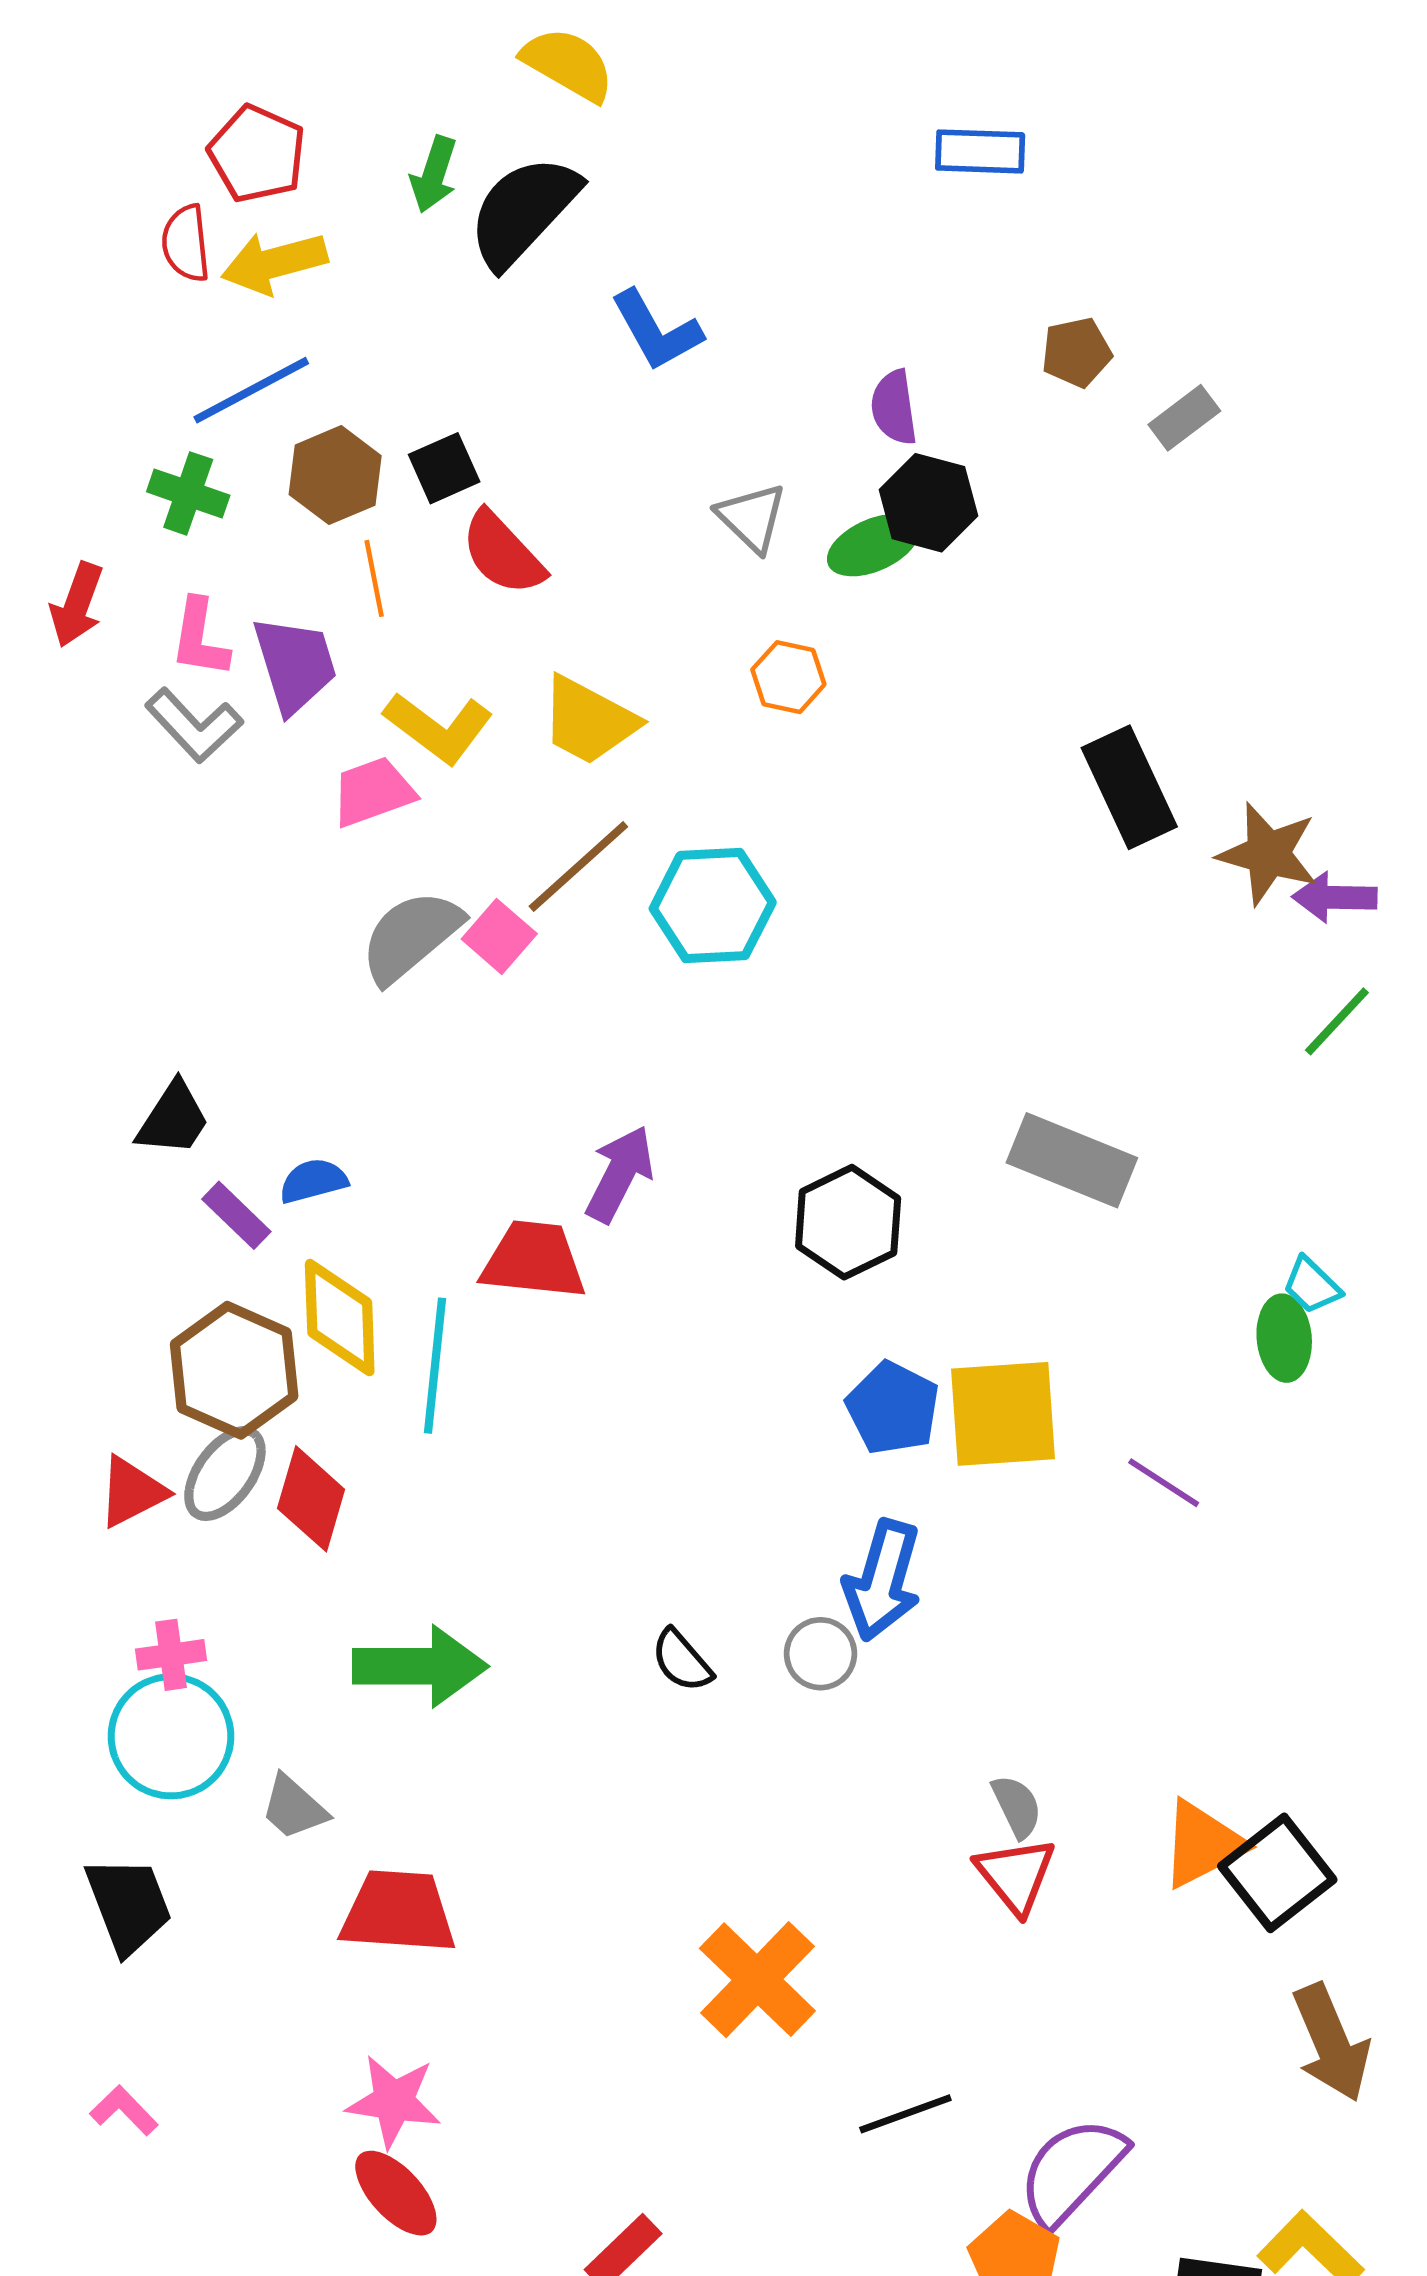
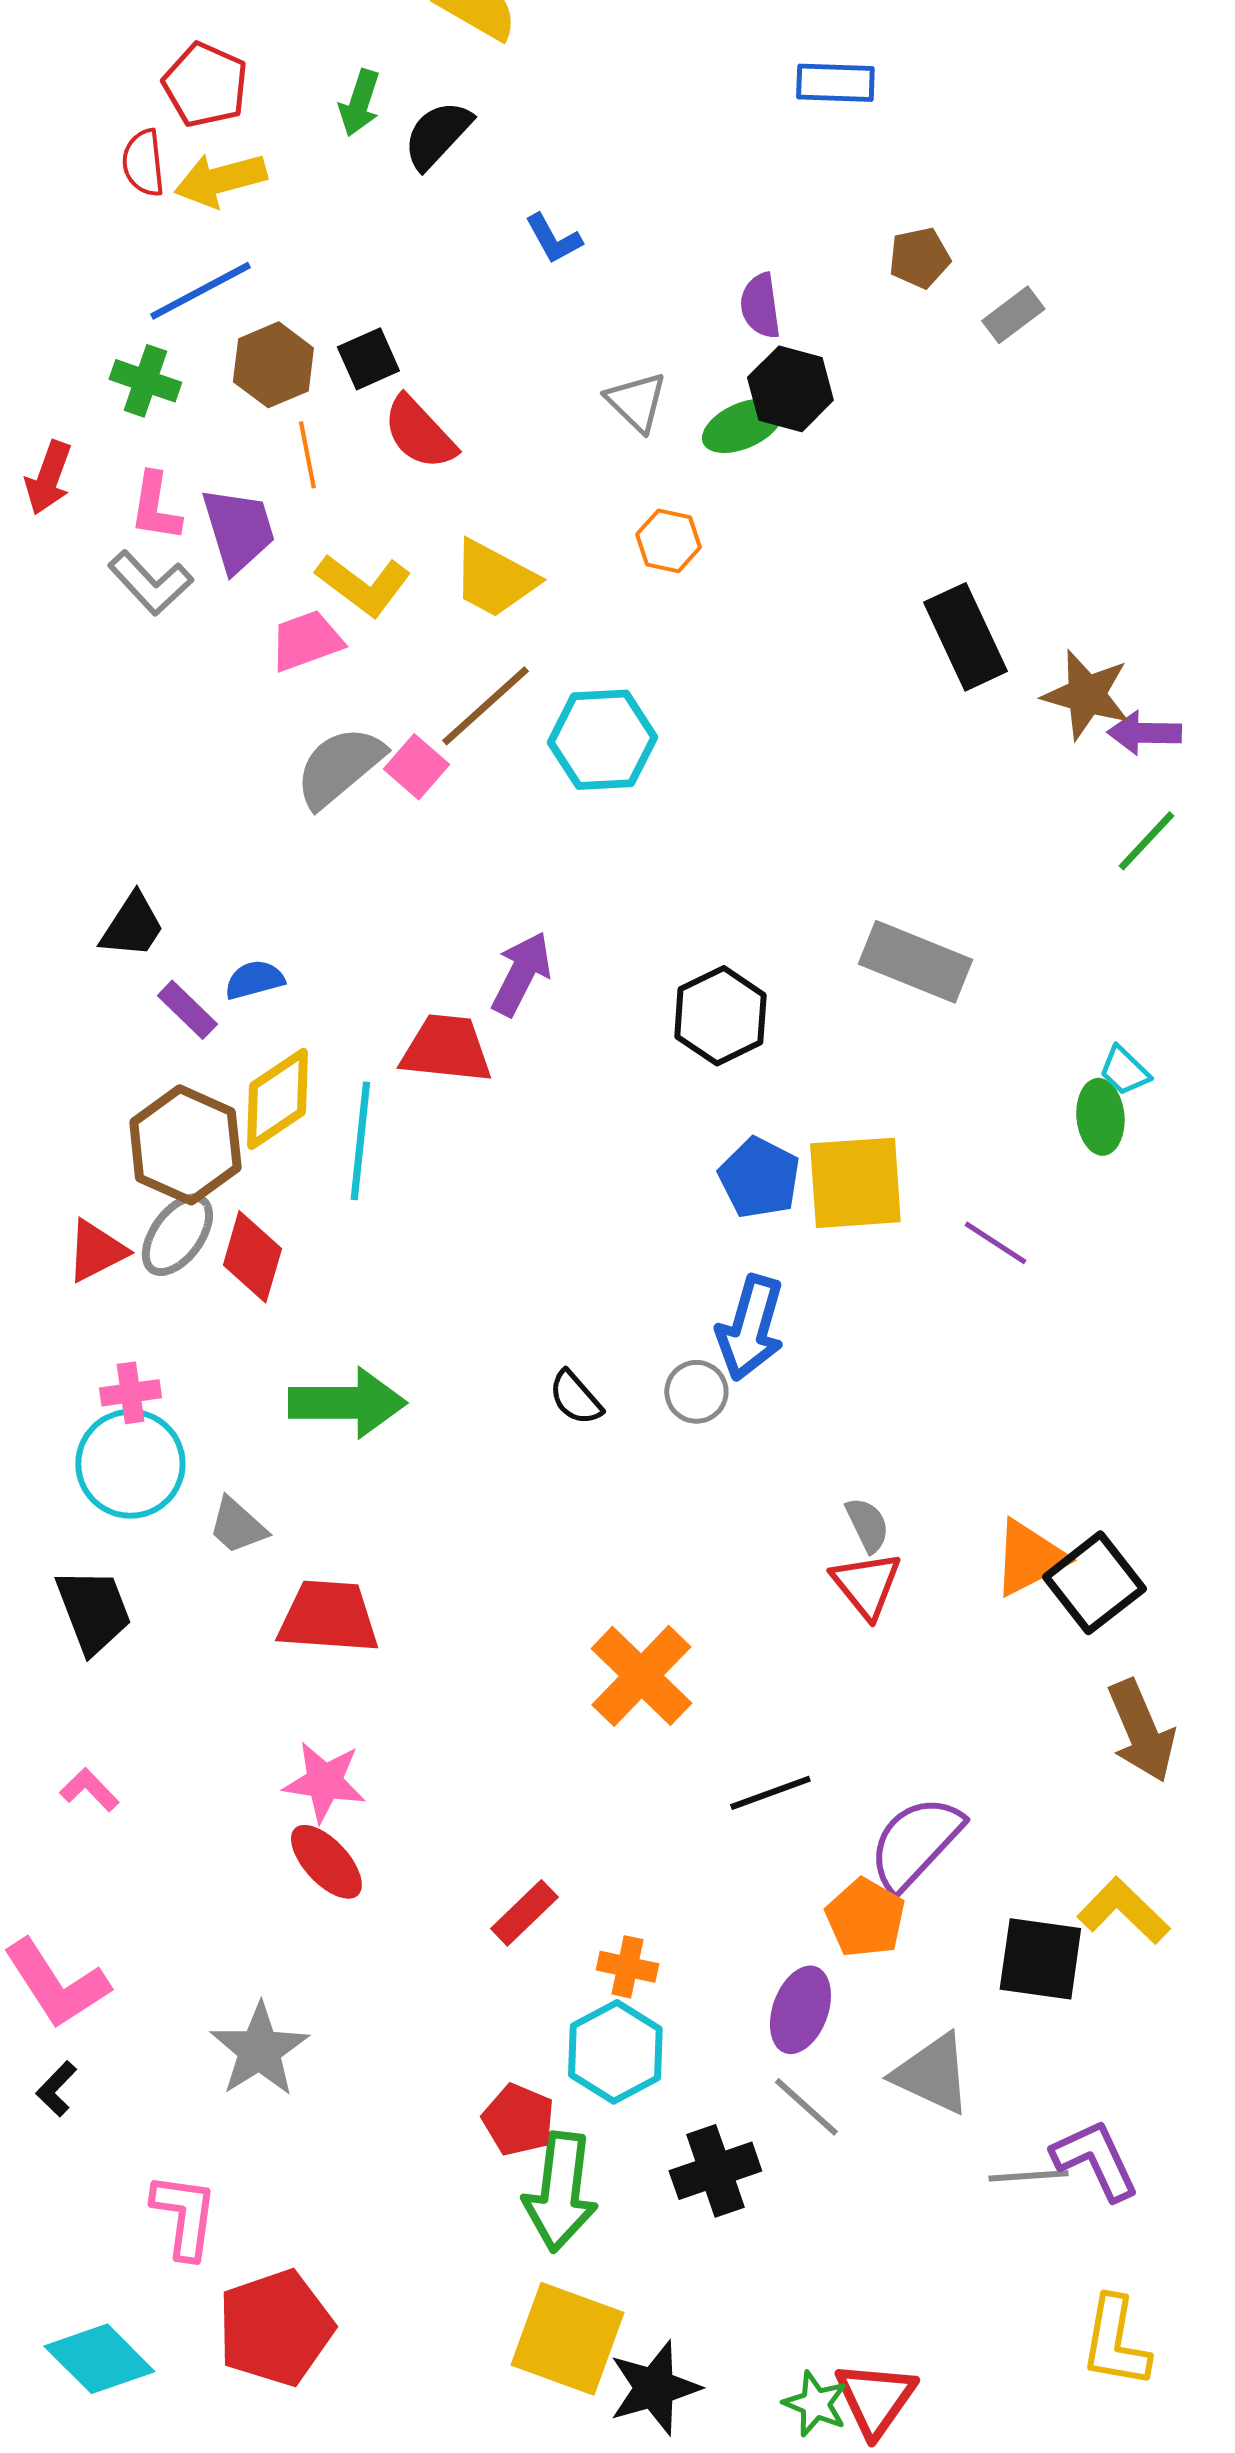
black semicircle: (523, 211) -> (437, 135), size x0.7
blue L-shape: (656, 331) -> (553, 239), size x0.7
yellow diamond: (340, 1317) -> (277, 1099), turned 58

